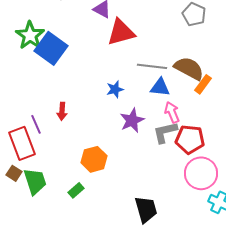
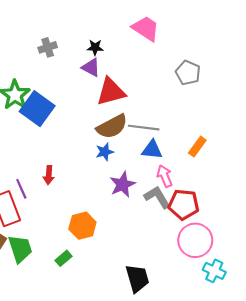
brown semicircle: (189, 68) -> (112, 127), moved, turned 124
gray L-shape: (165, 132) -> (157, 197), turned 72

